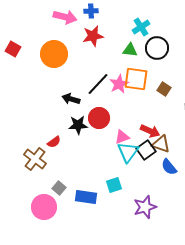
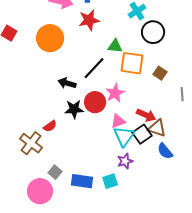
green triangle: (130, 50) -> (115, 46), moved
pink star: (119, 84) -> (115, 93), moved
cyan square: (114, 185) -> (110, 181), moved
purple star: (145, 207) -> (125, 161), moved, size x0.7

